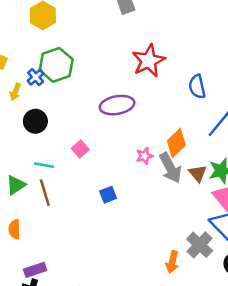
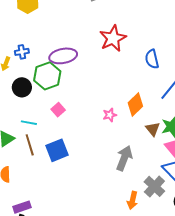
green hexagon: (56, 65) -> (47, 76), moved
blue cross: (36, 77) -> (22, 52), turned 32
purple ellipse: (117, 105) -> (63, 56), moved
gray arrow: (170, 168) -> (124, 158), moved, turned -130
blue square: (108, 195) -> (57, 150), moved, size x1.6

